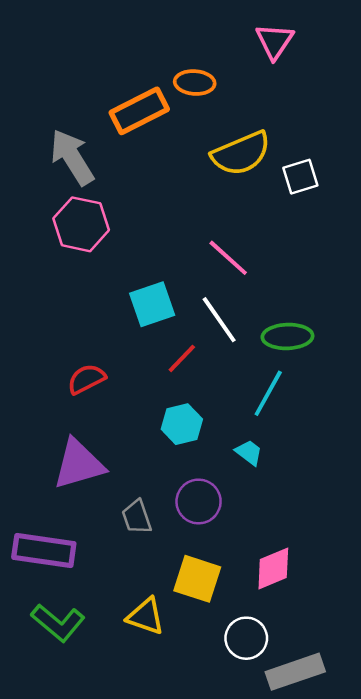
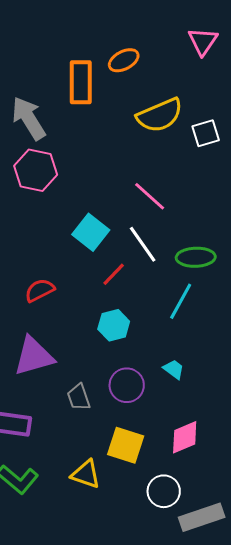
pink triangle: (275, 41) -> (203, 41), moved
orange ellipse: (195, 83) -> (124, 60), turned -32
orange rectangle: (139, 111) -> (81, 82), turned -63
cyan square: (152, 304) -> (91, 232), turned -33
cyan trapezoid: (249, 453) -> (174, 369), moved

